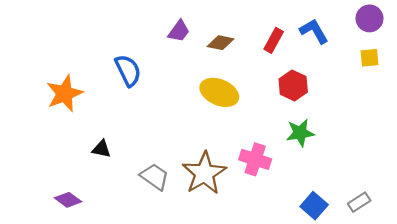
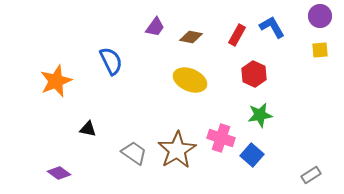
blue square: (314, 206) -> (252, 155), moved

